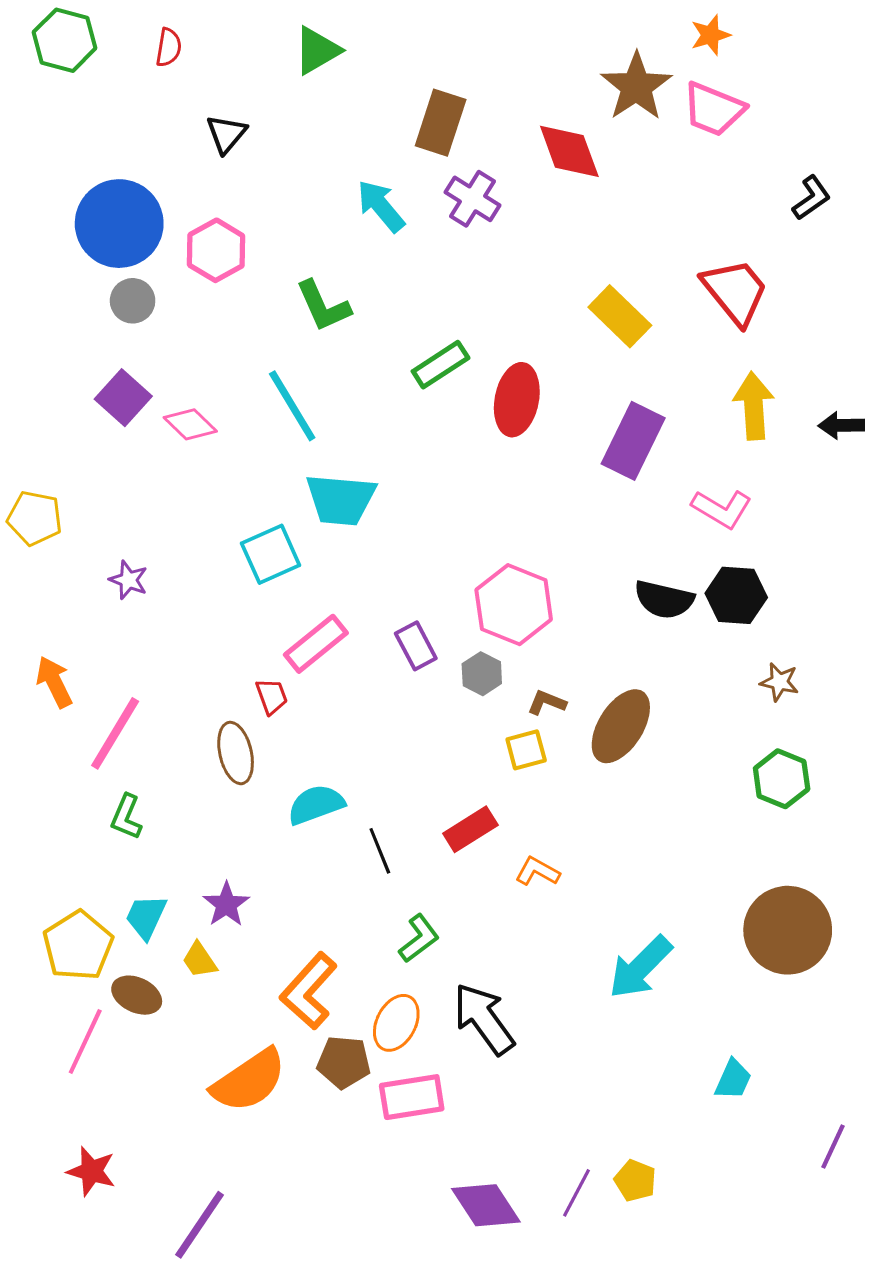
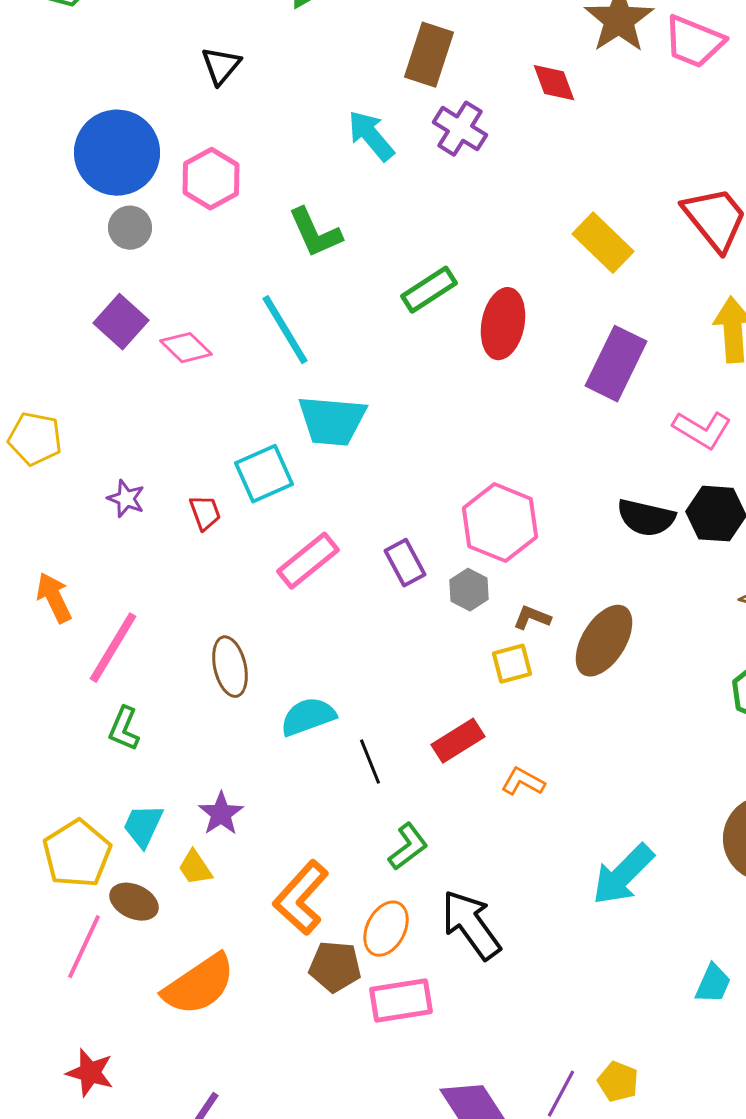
red diamond: (569, 151) -> (554, 83), size x0.7
red trapezoid: (272, 696) -> (205, 513), moved
orange semicircle: (249, 1081) -> (199, 985), moved

